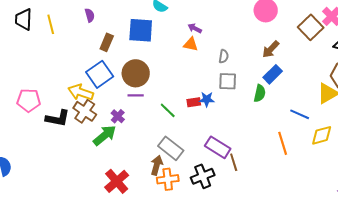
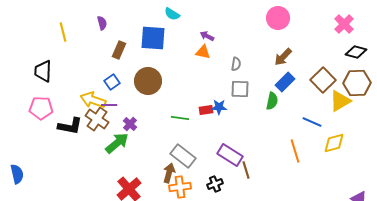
black trapezoid: (24, 19) -> (43, 71), moved
brown square: (311, 27) -> (323, 80), moved
blue square: (100, 74) -> (112, 82), size x0.6
purple line: (136, 95) -> (109, 105), moved
green line: (168, 110) -> (180, 118), turned -36
black cross: (203, 176) -> (215, 184), size x0.7

